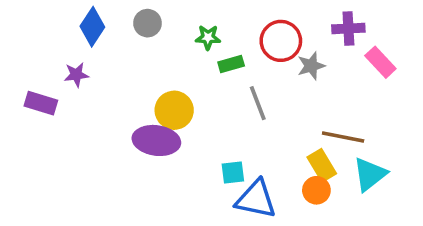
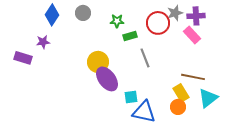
pink rectangle: (380, 62) -> (192, 35), moved
gray star: (311, 66) -> (175, 13), moved
purple ellipse: (156, 140) -> (107, 79), moved, turned 45

